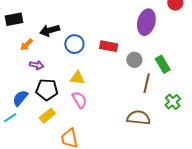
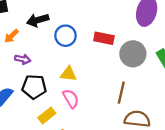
gray circle: (134, 60) -> (133, 54), size x1.5
brown line: (147, 83) -> (121, 93), moved
yellow rectangle: (47, 116) -> (47, 115), moved

